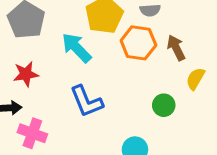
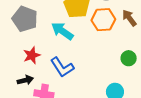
blue L-shape: (86, 101) -> (62, 67), moved

